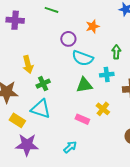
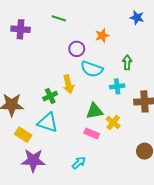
yellow arrow: (28, 65) -> (68, 84), moved
green triangle: (84, 85) -> (94, 111), moved

